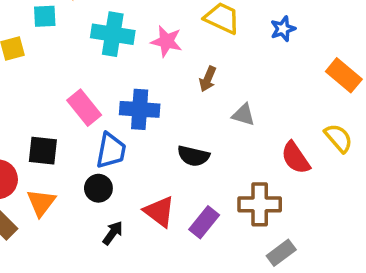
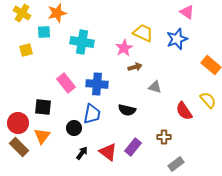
blue star: (283, 29) -> (177, 39), size x1.5
pink star: (167, 41) -> (124, 48), moved, turned 30
brown arrow: (208, 79) -> (135, 67), turned -128
blue trapezoid: (111, 151) -> (92, 114), moved
brown cross: (260, 204) -> (164, 137), size x0.6
red triangle: (159, 212) -> (108, 152), moved

